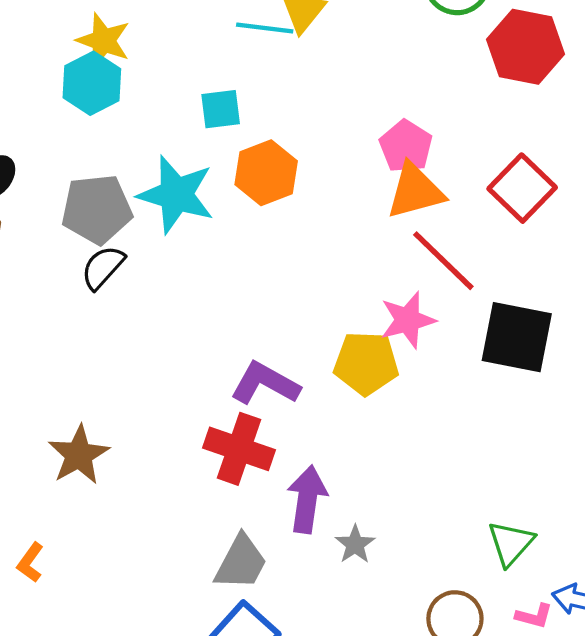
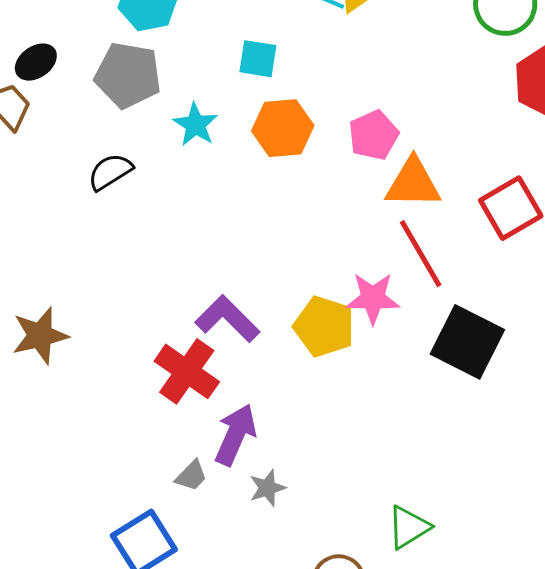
pink pentagon: (406, 146) -> (374, 135), moved
cyan star: (176, 195) -> (195, 125), size x0.6
gray pentagon: (97, 209) -> (128, 75), moved
gray trapezoid: (241, 562) -> (191, 476), moved, size x0.6

